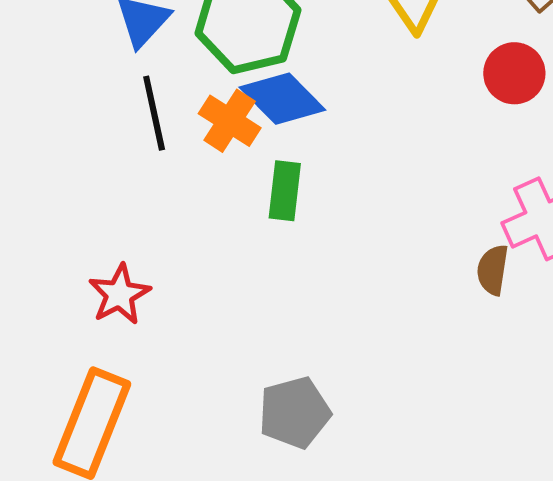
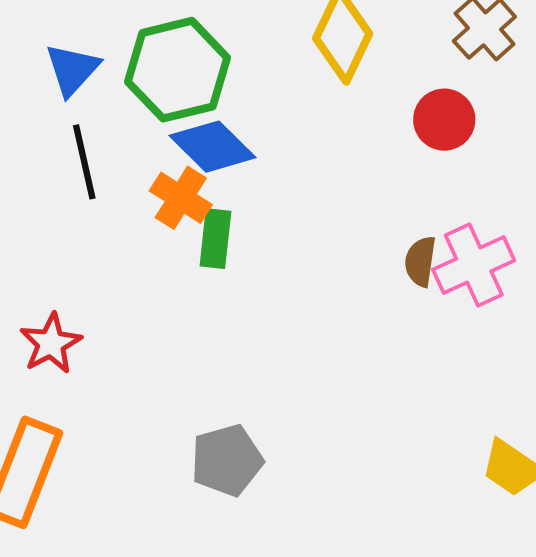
orange cross: (230, 121) -> (181, 198), moved
brown semicircle: (493, 270) -> (420, 261), moved

